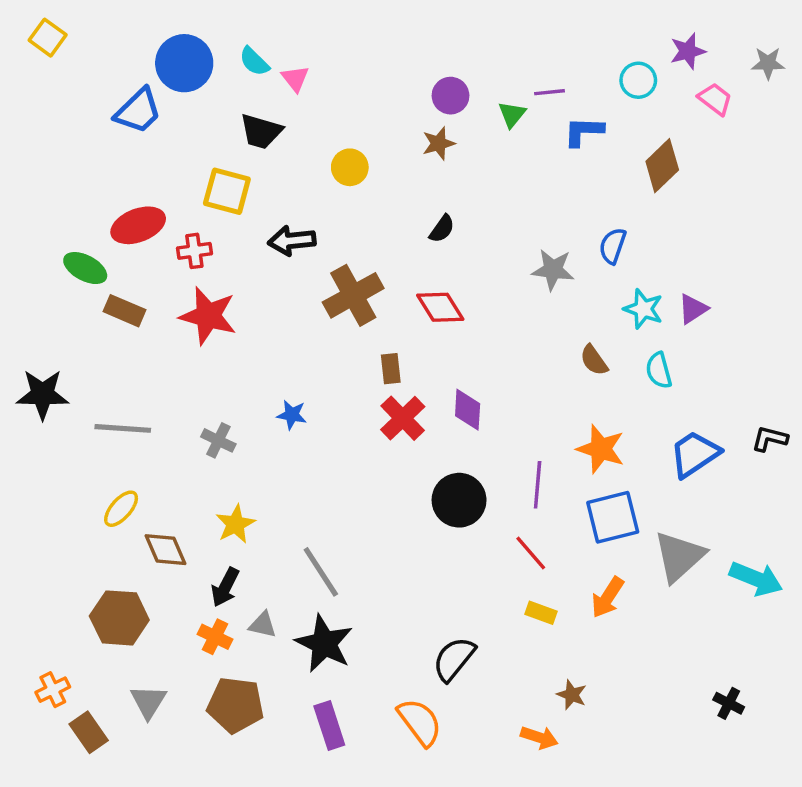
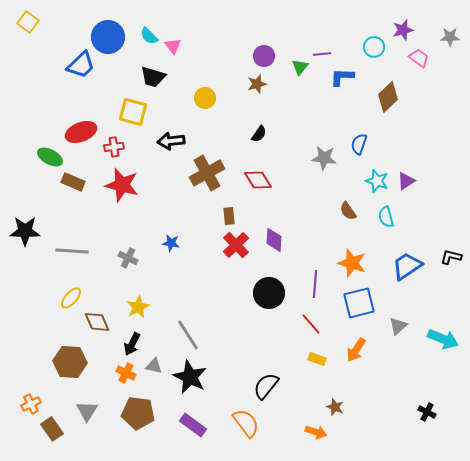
gray triangle: (679, 556) -> (398, 326), size x0.6
purple rectangle: (329, 725) -> (193, 425), turned -36

